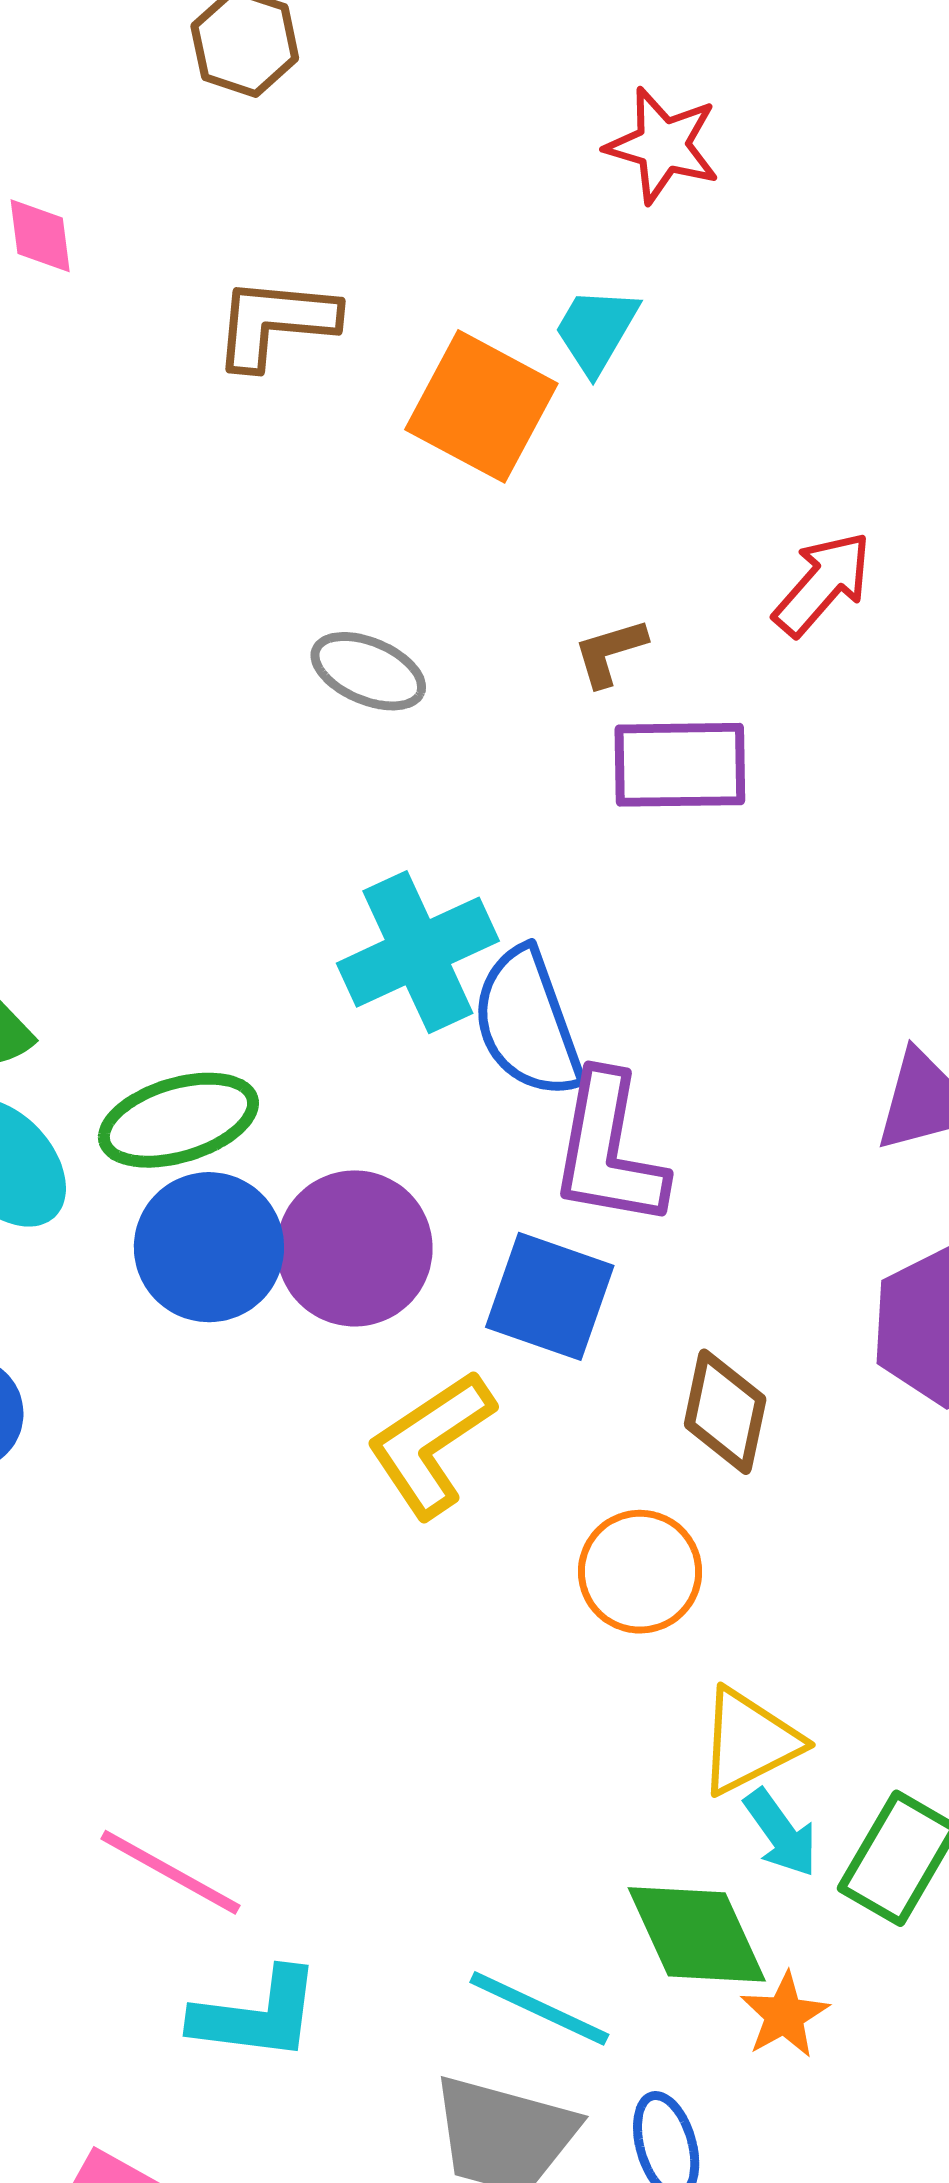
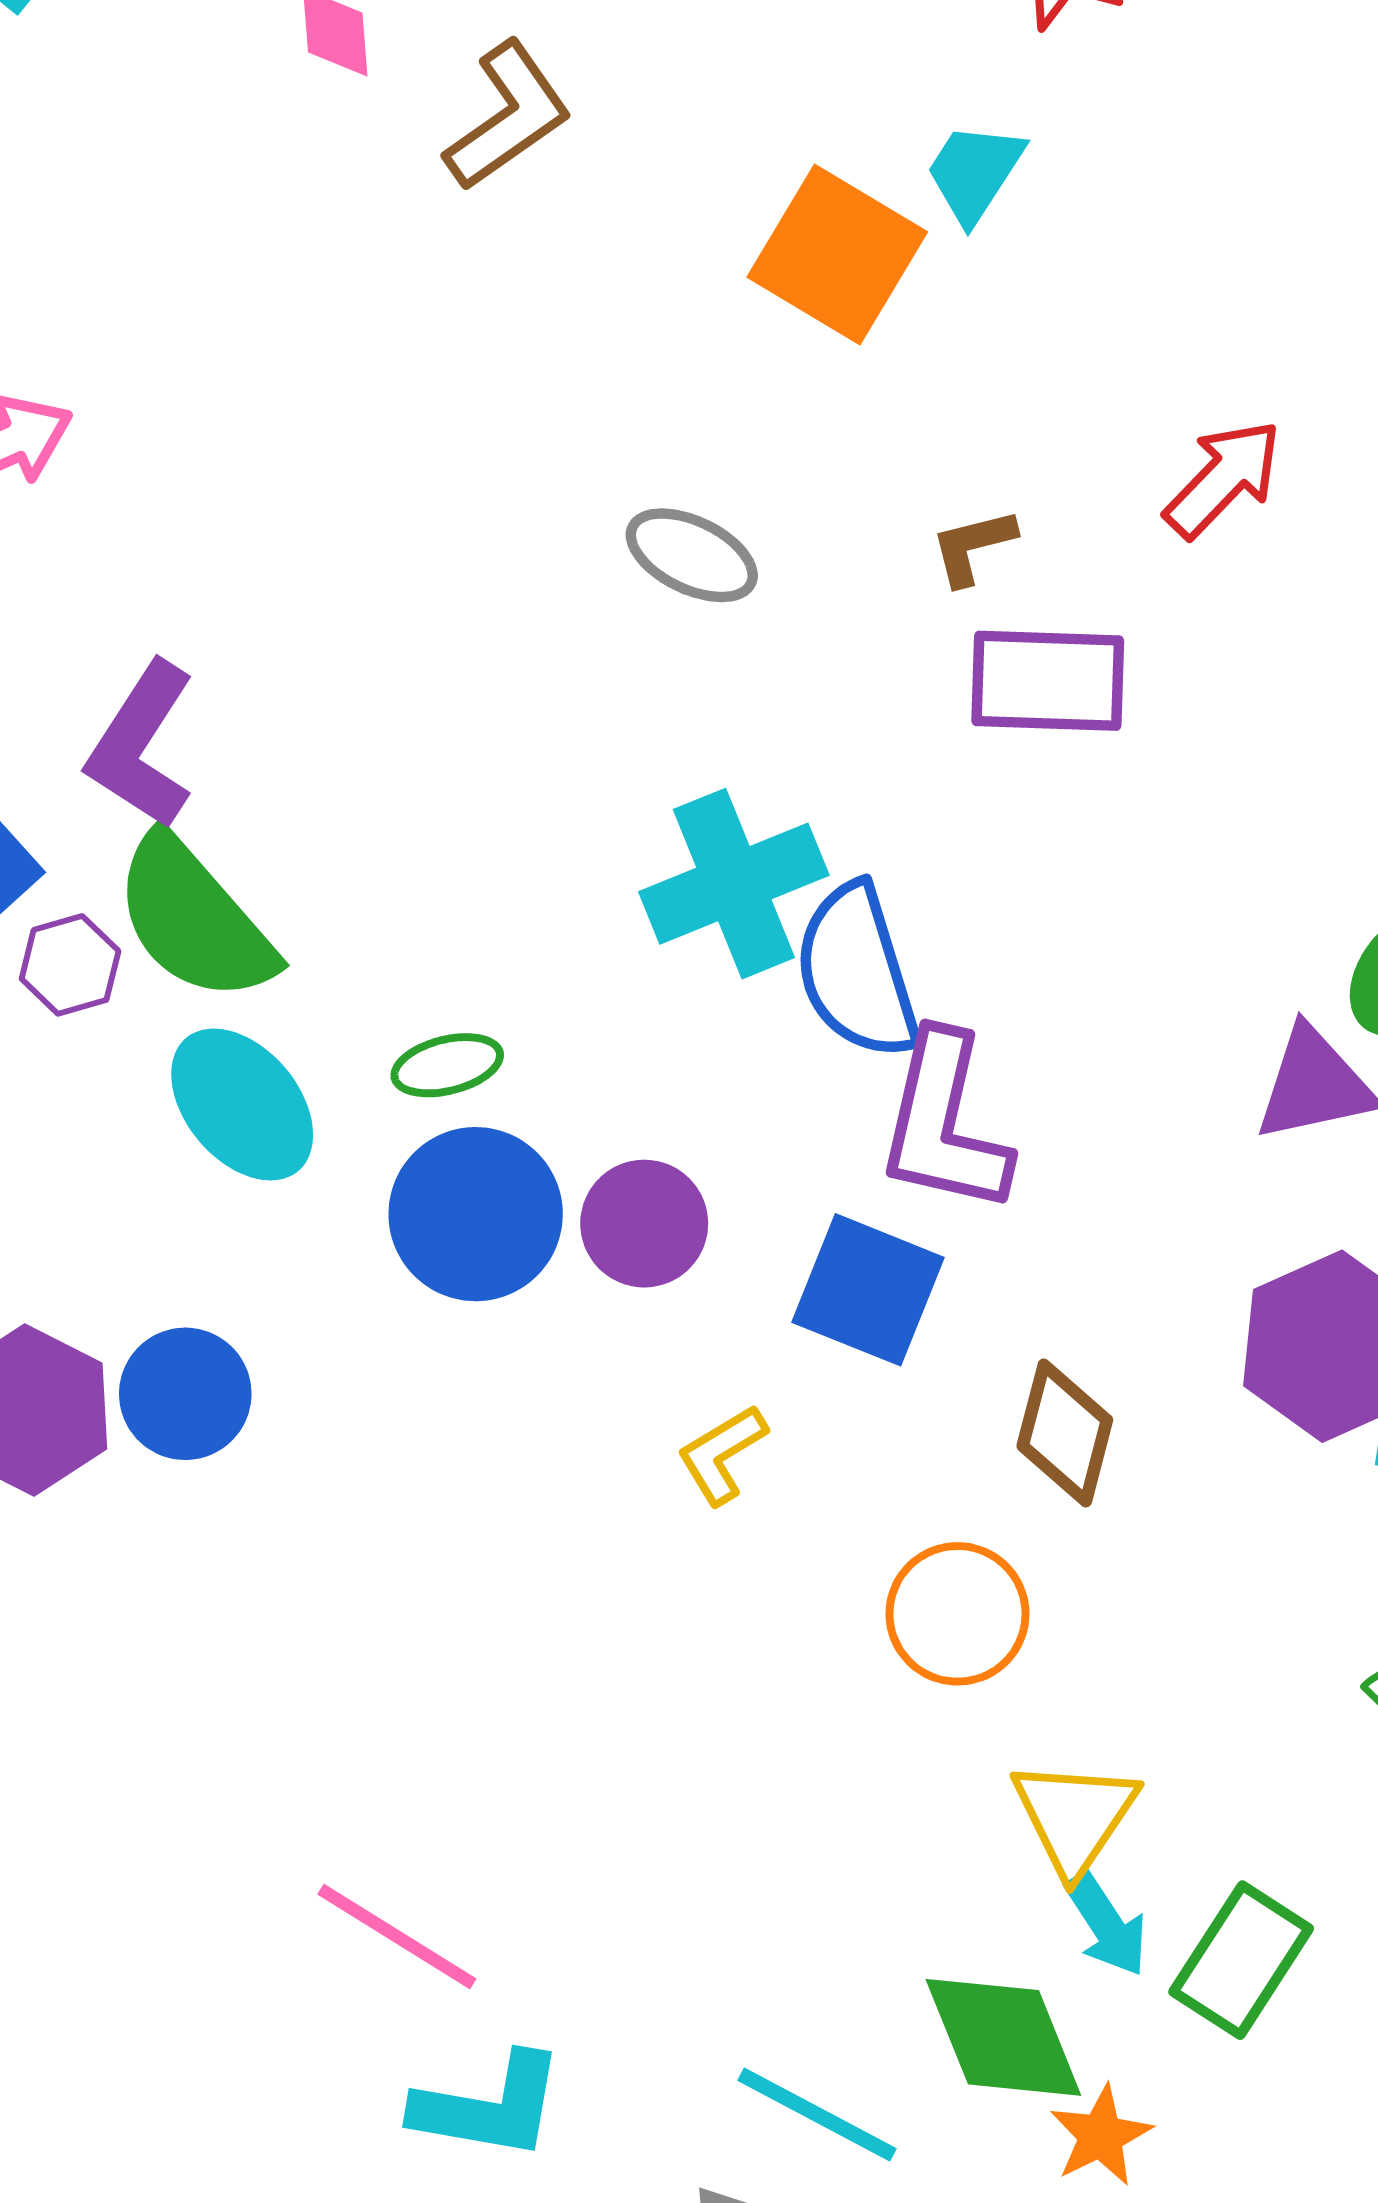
brown L-shape: (275, 323) -> (508, 116), moved, turned 137
green ellipse: (178, 1120) -> (447, 1065), size x0.6
purple circle: (354, 1248) -> (644, 1224), size x0.7
yellow L-shape: (431, 1444) -> (722, 1454), size x0.6
yellow triangle: (749, 1741) -> (1075, 1817), turned -32

